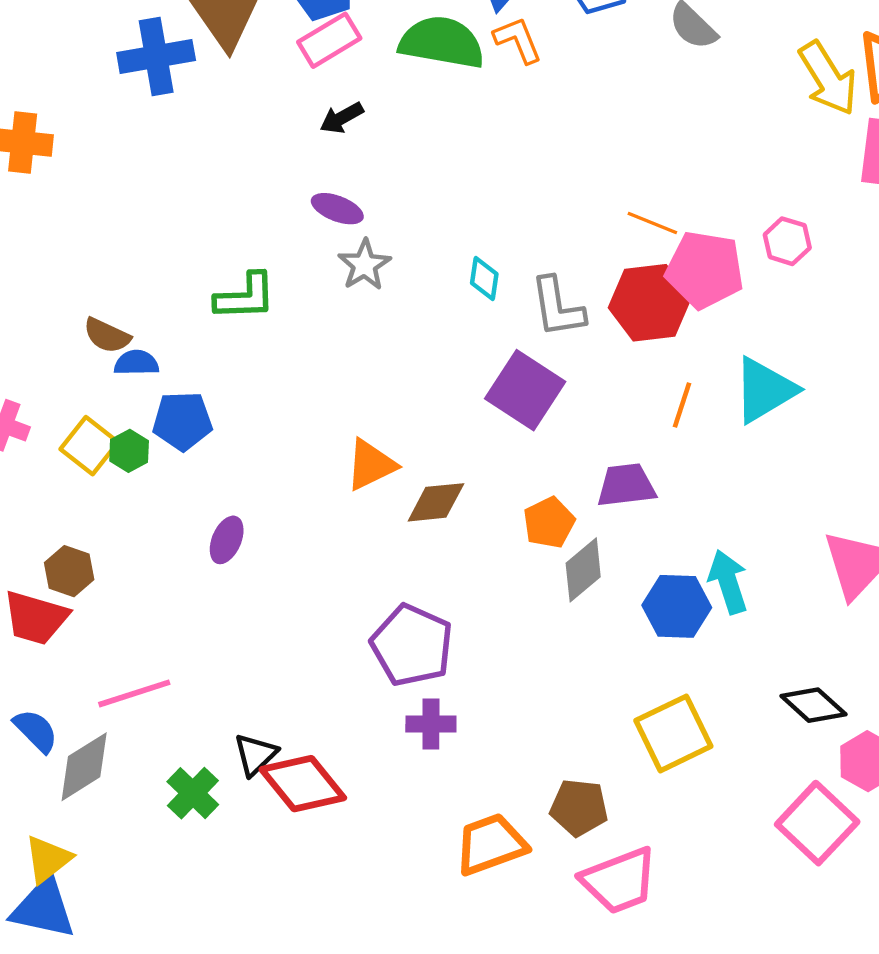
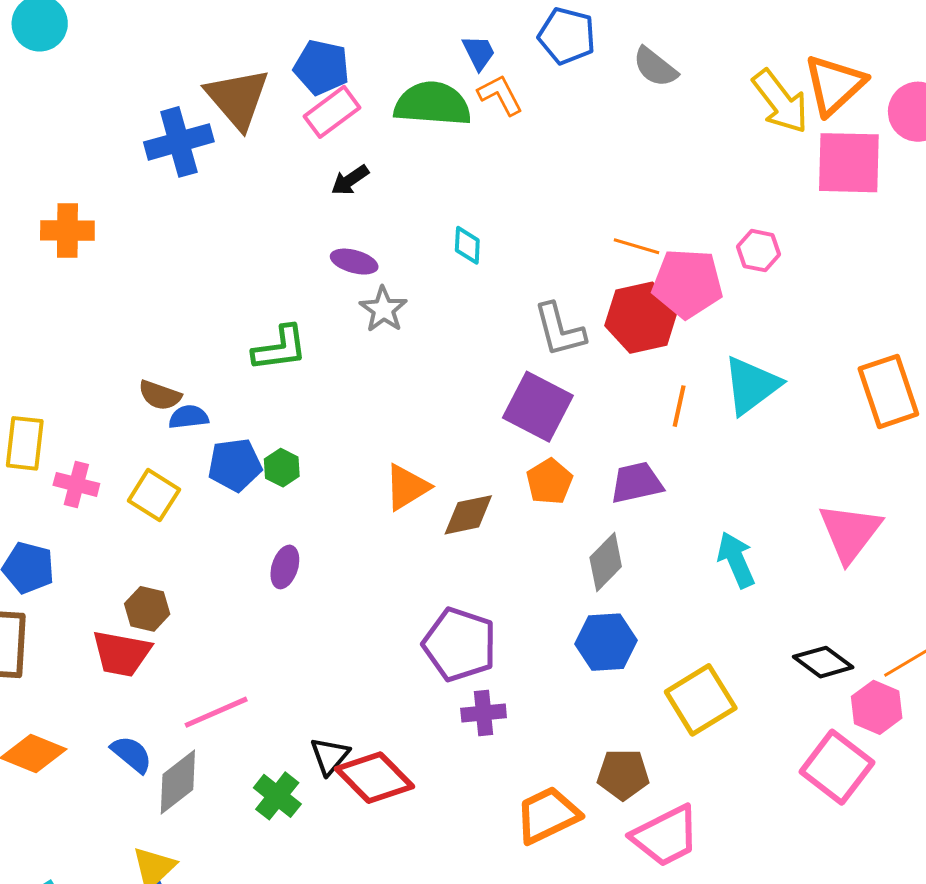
cyan diamond: (484, 278) -> (467, 245), moved
green hexagon: (129, 451) -> (282, 468), moved
orange pentagon: (549, 523) -> (549, 482), moved
blue hexagon: (677, 606) -> (606, 642), moved

